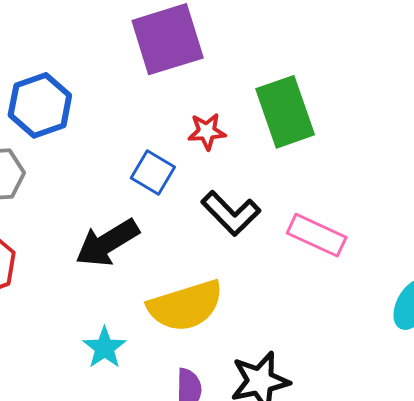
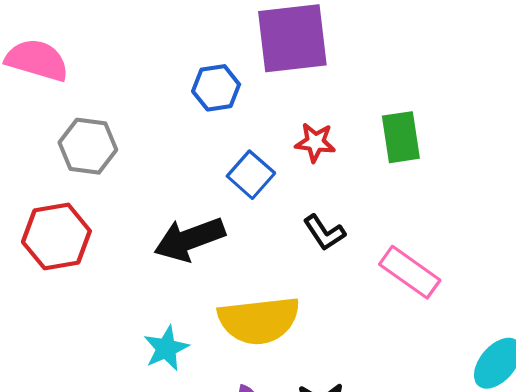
blue hexagon: (40, 105) -> (216, 88), moved, size x0.7
green rectangle: (285, 112) -> (401, 137), size x0.7
black L-shape: (231, 213) -> (324, 233), size x0.7

